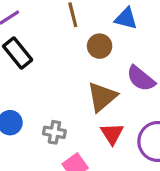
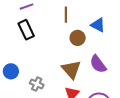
brown triangle: (102, 97) -> (71, 69), turned -45

